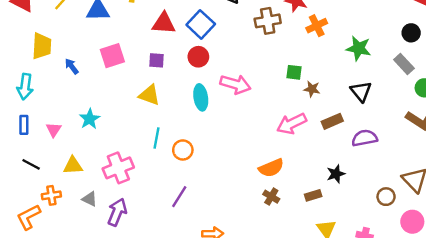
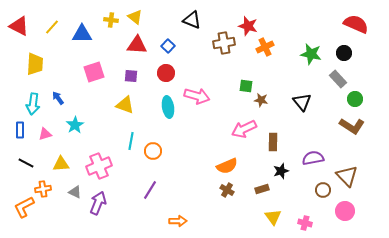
blue square: (201, 24) -> (168, 46), size x0.6
green star: (359, 48) -> (311, 54), moved
blue arrow: (72, 66) -> (58, 98), moved
cyan arrow: (25, 87) -> (33, 104), moved
brown rectangle: (332, 121) -> (273, 142), moved, turned -66
pink triangle: (54, 130) -> (45, 134), turned 40
purple semicircle: (365, 138) -> (313, 158), moved

